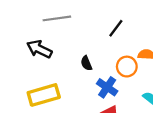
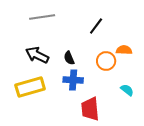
black arrow: (39, 49) -> (37, 55), moved
blue cross: (107, 87) -> (73, 80), moved, turned -30

